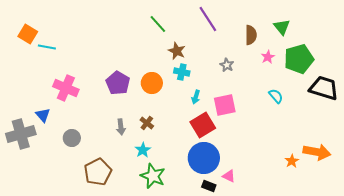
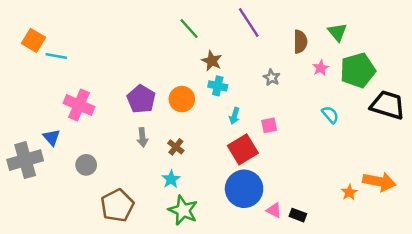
pink square: (225, 105) -> (269, 125), size x0.6
gray arrow: (121, 127) -> (142, 137), moved
black rectangle: (209, 186) -> (298, 215), moved

